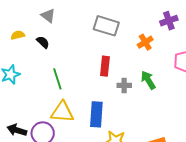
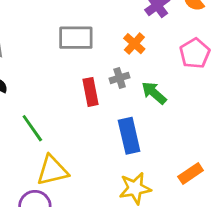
gray cross: (124, 85) -> (120, 78), moved
blue rectangle: (96, 114) -> (129, 136), moved

